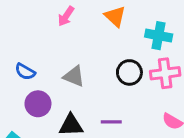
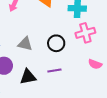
black circle: (129, 72) -> (56, 43), moved

